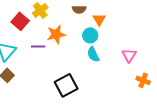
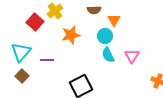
purple line: (38, 46) -> (47, 60), moved
pink triangle: (129, 55) -> (132, 56), moved

